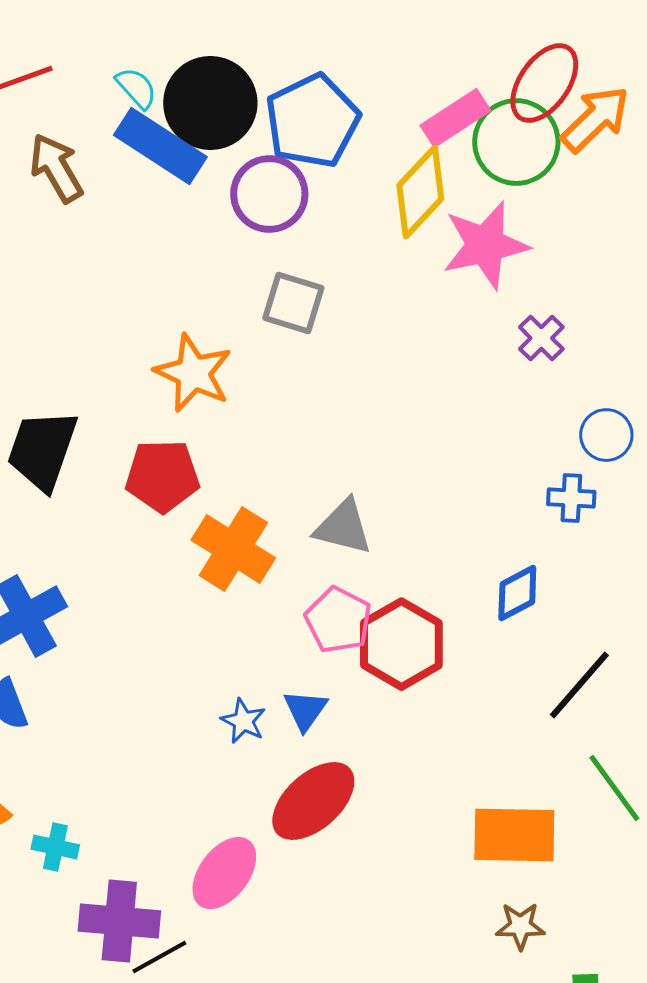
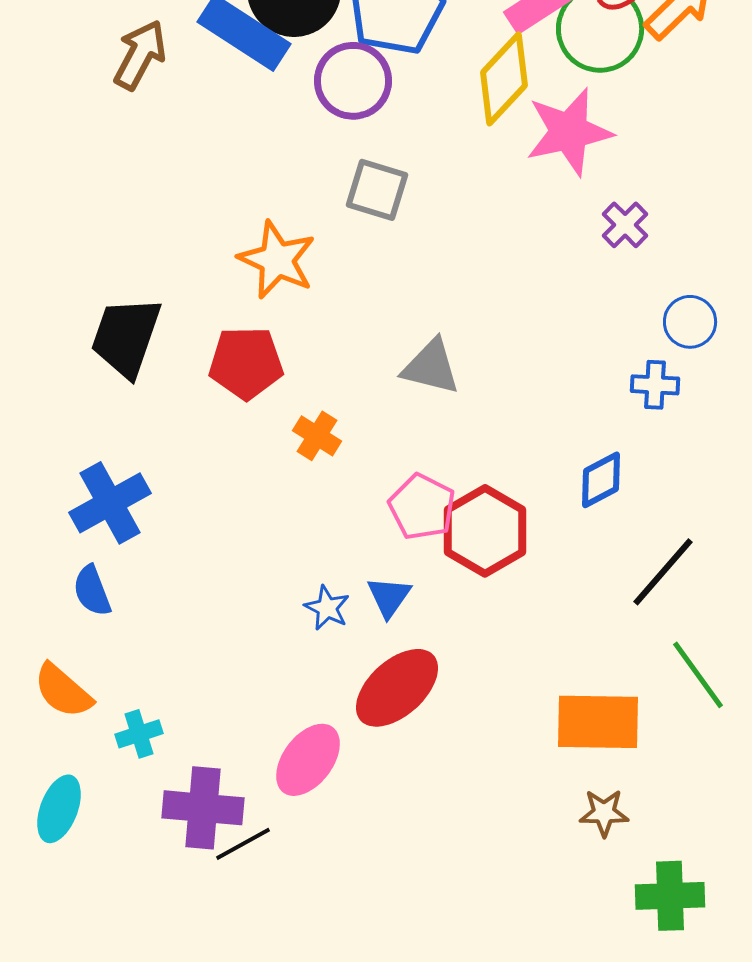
brown arrow: (56, 168) -> (140, 55), turned 58
gray triangle: (343, 527) -> (431, 367), moved
orange cross: (233, 549) -> (317, 436), size x0.6
cyan cross: (55, 847) -> (139, 734), turned -30

